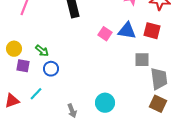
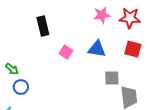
red square: (152, 31) -> (133, 49), moved
pink square: (105, 34) -> (66, 52), moved

